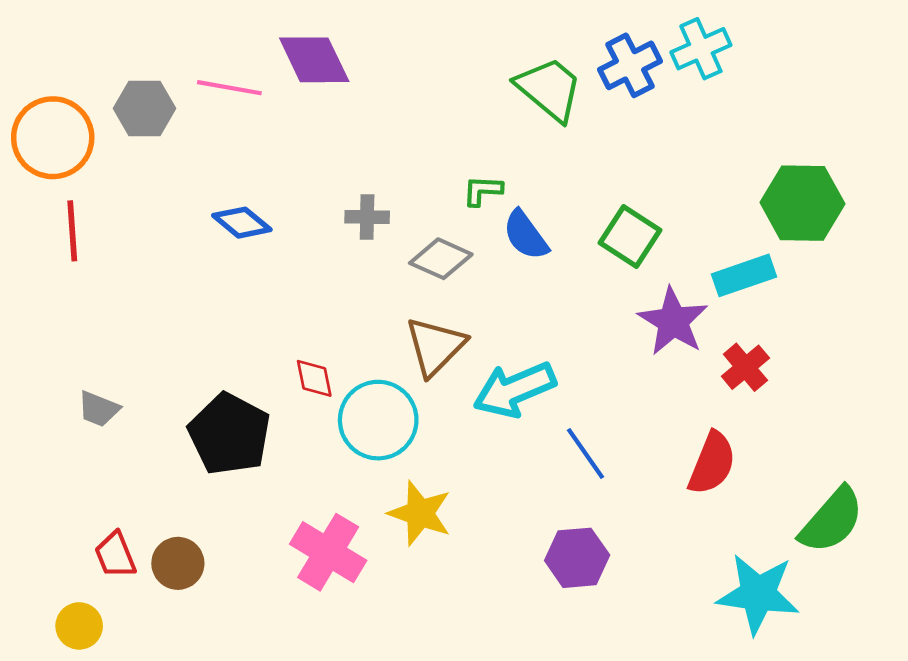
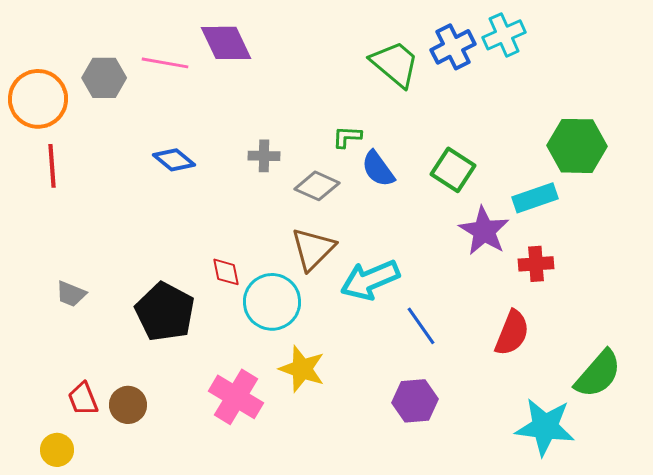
red cross: (745, 367) -> (536, 264), turned 36

